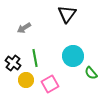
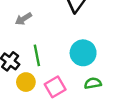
green semicircle: (91, 73) -> (93, 83), moved, turned 120

